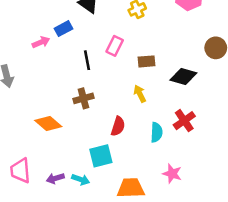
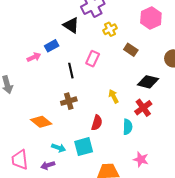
brown rectangle: (146, 61) -> (131, 50), moved, turned 40
red cross: (184, 121) -> (143, 108), moved
cyan arrow: (81, 179) -> (59, 148), moved

